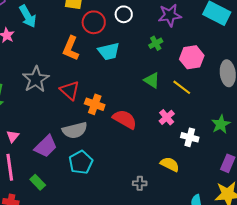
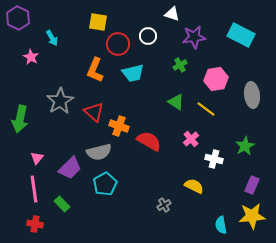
cyan arrow: (28, 16) -> (52, 38), size x0.7
gray cross: (140, 183) -> (164, 205), turned -32

